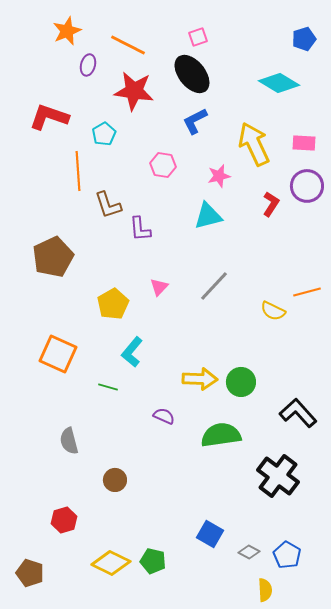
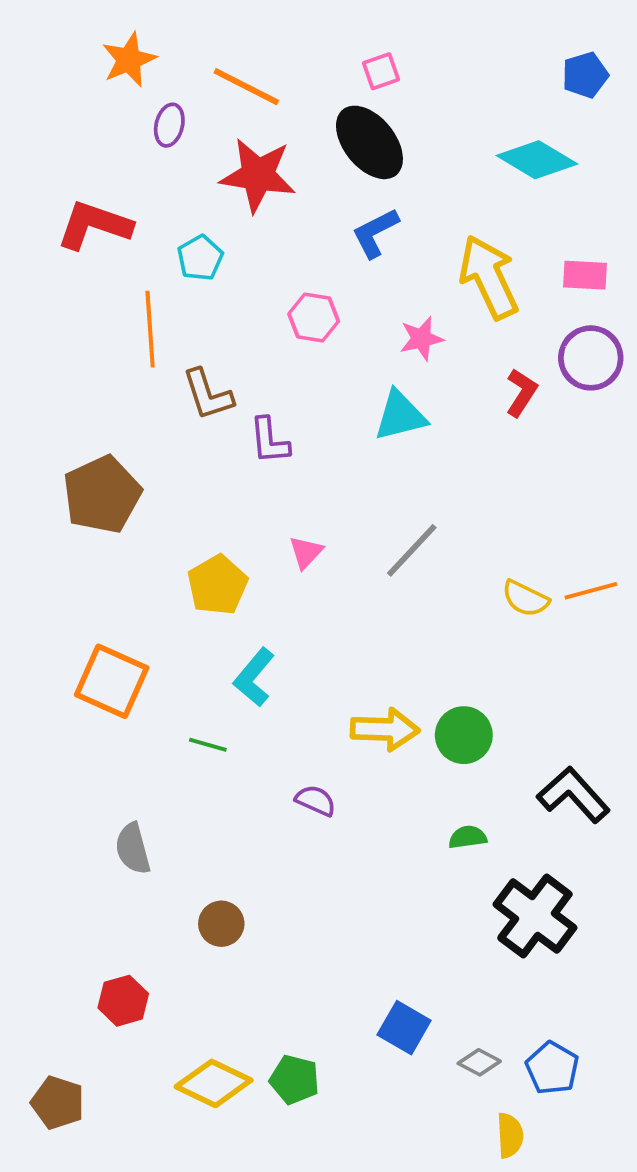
orange line: (307, 292) -> (591, 591), moved
green semicircle: (221, 435) -> (468, 837), moved, size x0.5

